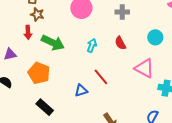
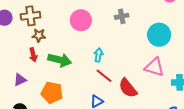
cyan circle: (155, 37) -> (159, 35), size x1.5
red semicircle: (120, 43) -> (128, 88), moved, size x1.5
red line: (101, 77) -> (104, 76), moved

